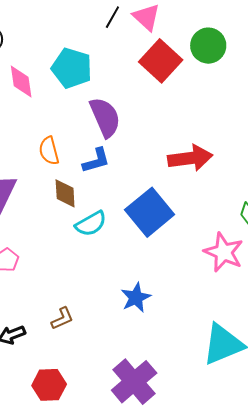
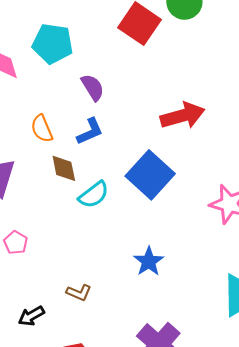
purple semicircle: (105, 117) -> (93, 87), size x0.7
brown L-shape: (62, 318) -> (79, 293), turned 55

